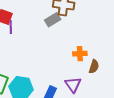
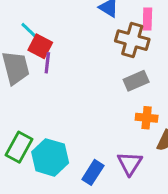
gray rectangle: (53, 20) -> (136, 81), moved

